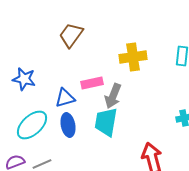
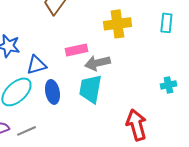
gray arrow: (113, 96) -> (97, 63), turned 55
blue triangle: (65, 98) -> (36, 65), moved

